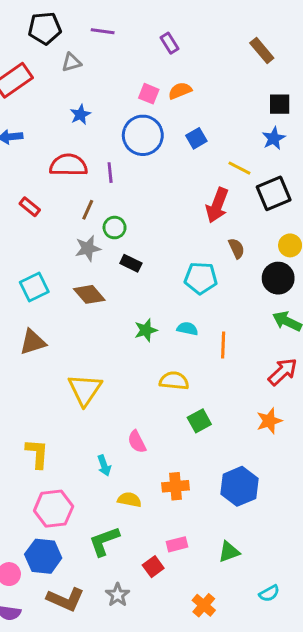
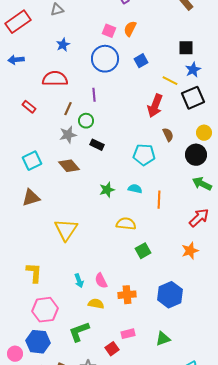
orange semicircle: (180, 91) -> (130, 29), turned -42
black square: (280, 104) -> (186, 48), moved
blue star: (274, 138) -> (193, 70), moved
purple line: (110, 173) -> (94, 95), moved
pink semicircle: (137, 442) -> (101, 281), moved

